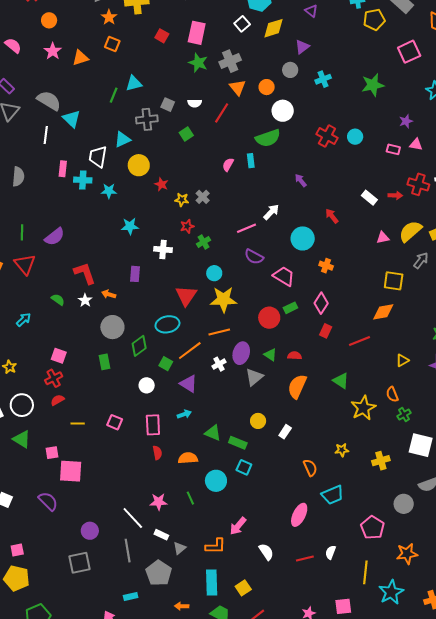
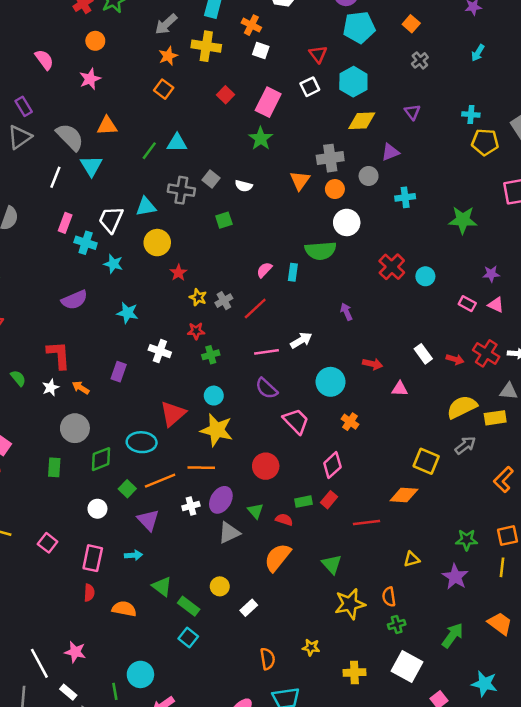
white square: (242, 24) -> (310, 87), moved
orange triangle: (80, 58) -> (107, 126), moved
gray cross: (230, 61) -> (330, 158), moved
red line: (222, 113) -> (255, 308), moved
red arrow: (332, 216) -> (373, 364), turned 126
purple semicircle: (55, 237) -> (74, 300), moved
pink triangle: (383, 238) -> (400, 389), moved
green rectangle: (290, 308) -> (304, 502), moved
cyan circle: (216, 481) -> (140, 674), moved
green line: (190, 498) -> (115, 691), moved

